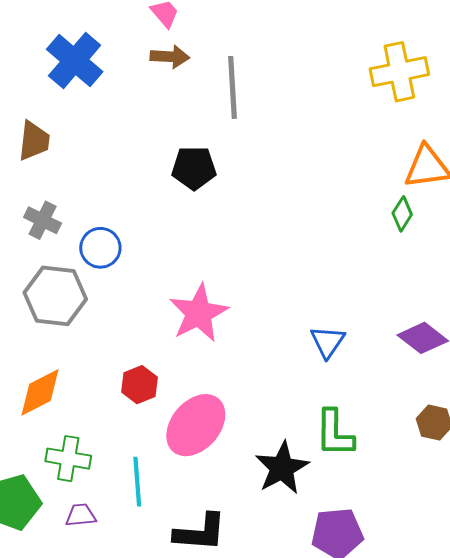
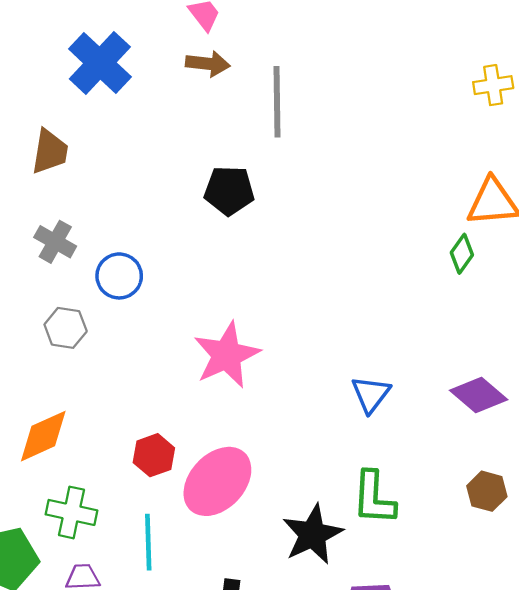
yellow cross: (399, 72) -> (493, 85), moved, size x0.6
gray hexagon: (55, 296) -> (66, 328), size x0.6
red hexagon: (139, 385) -> (154, 455), moved

